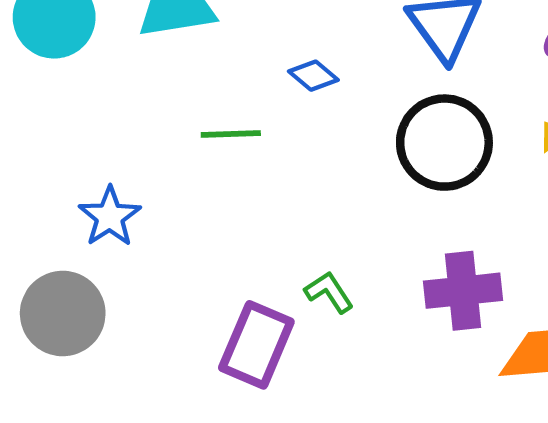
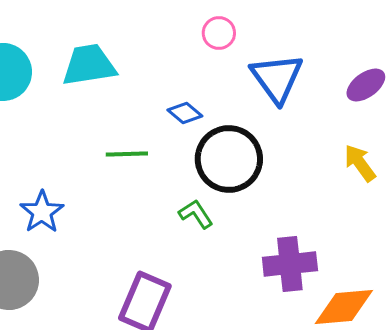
black circle: (444, 143) -> (229, 159), moved
green L-shape: (329, 292) -> (196, 214), moved

